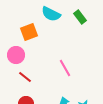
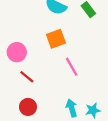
orange square: (29, 32) -> (56, 39), moved

